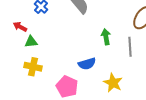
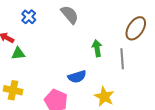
yellow cross: (33, 67) -> (13, 90), moved

